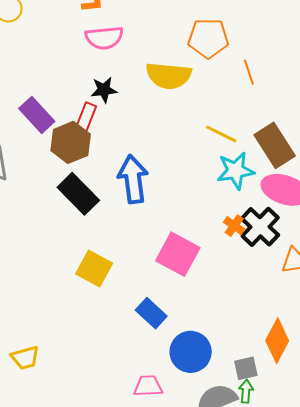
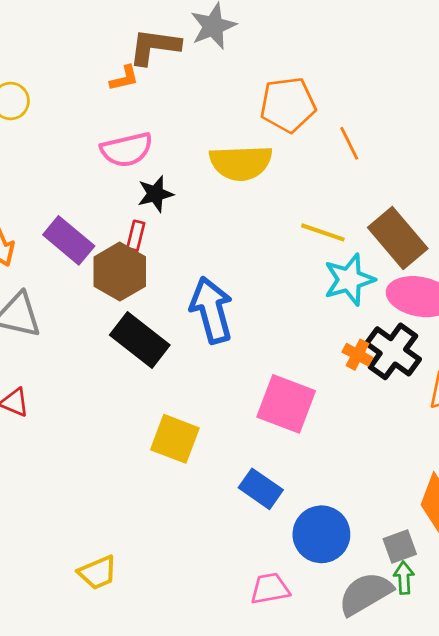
pink semicircle: (104, 38) -> (127, 150), moved
red rectangle: (86, 118) -> (136, 236), size x0.7

